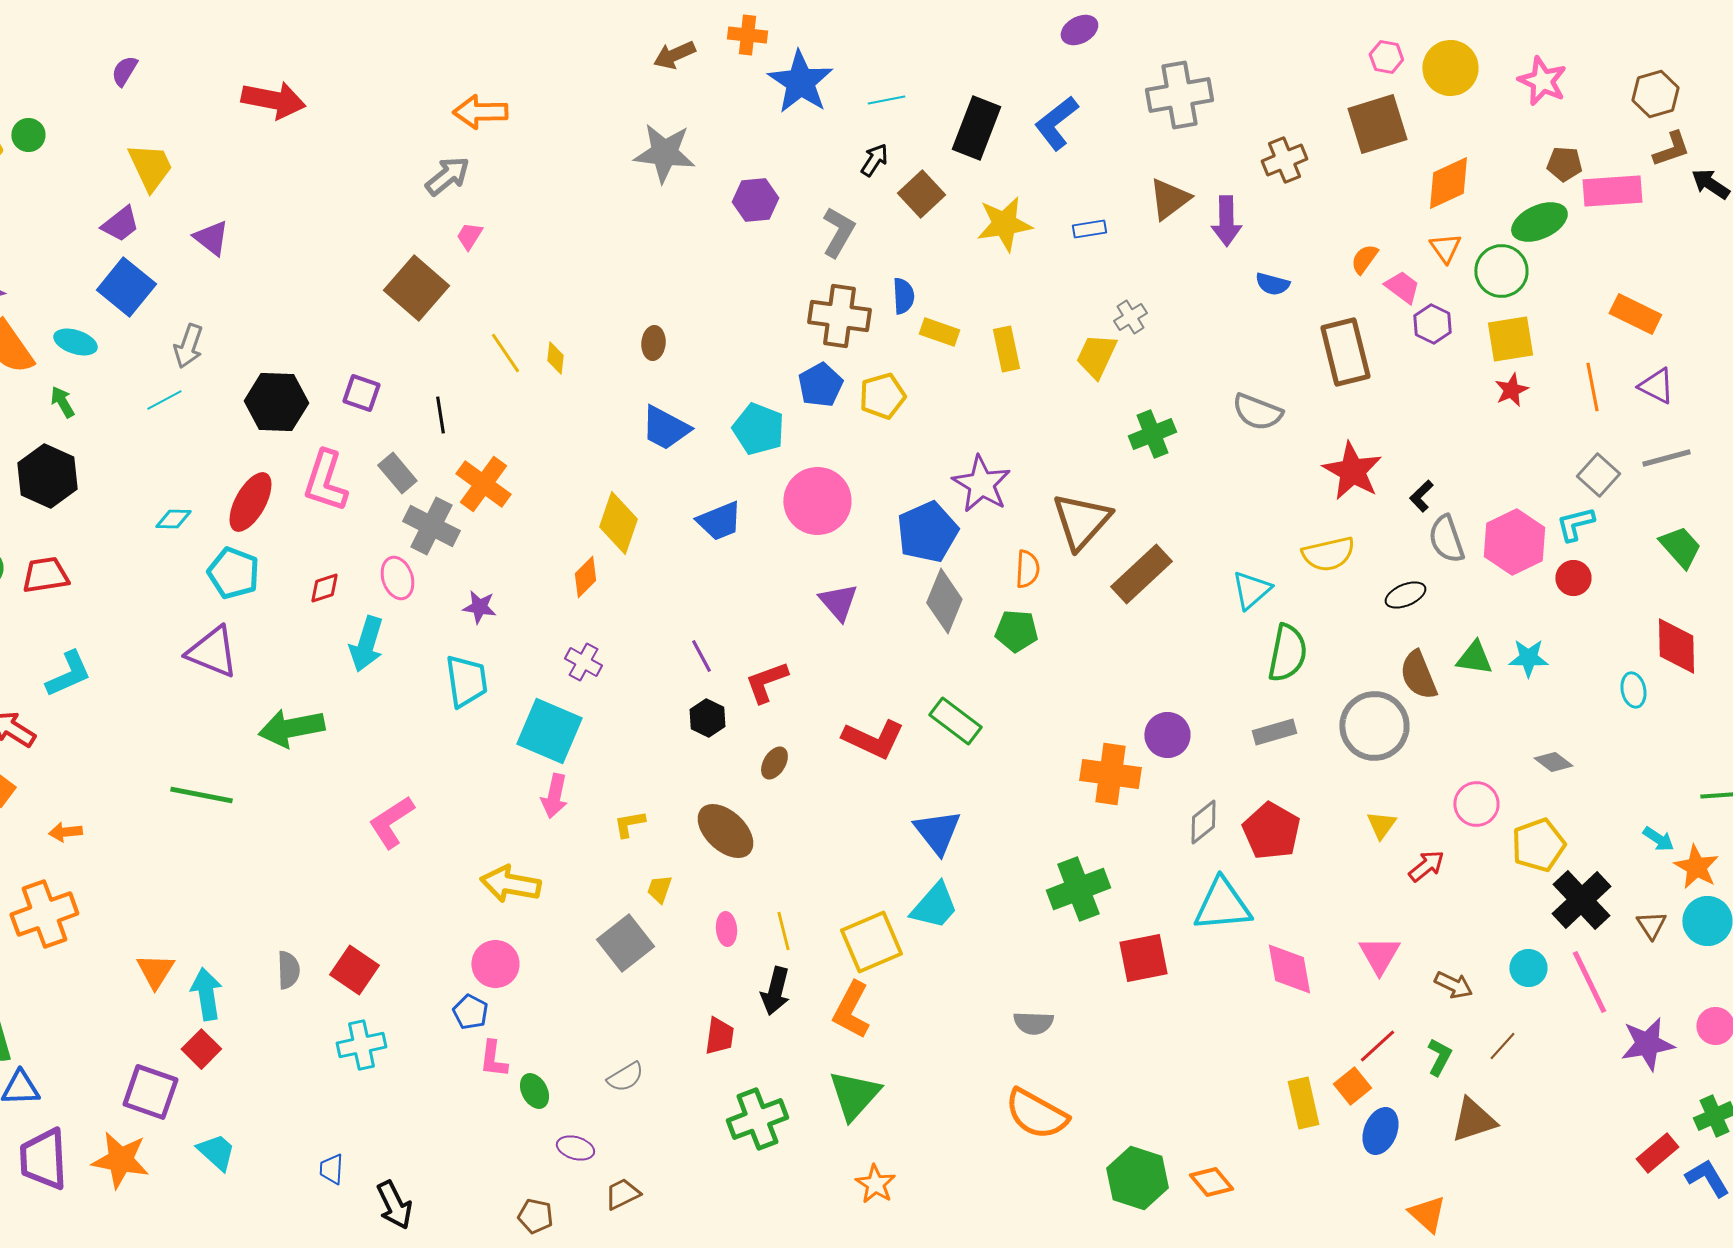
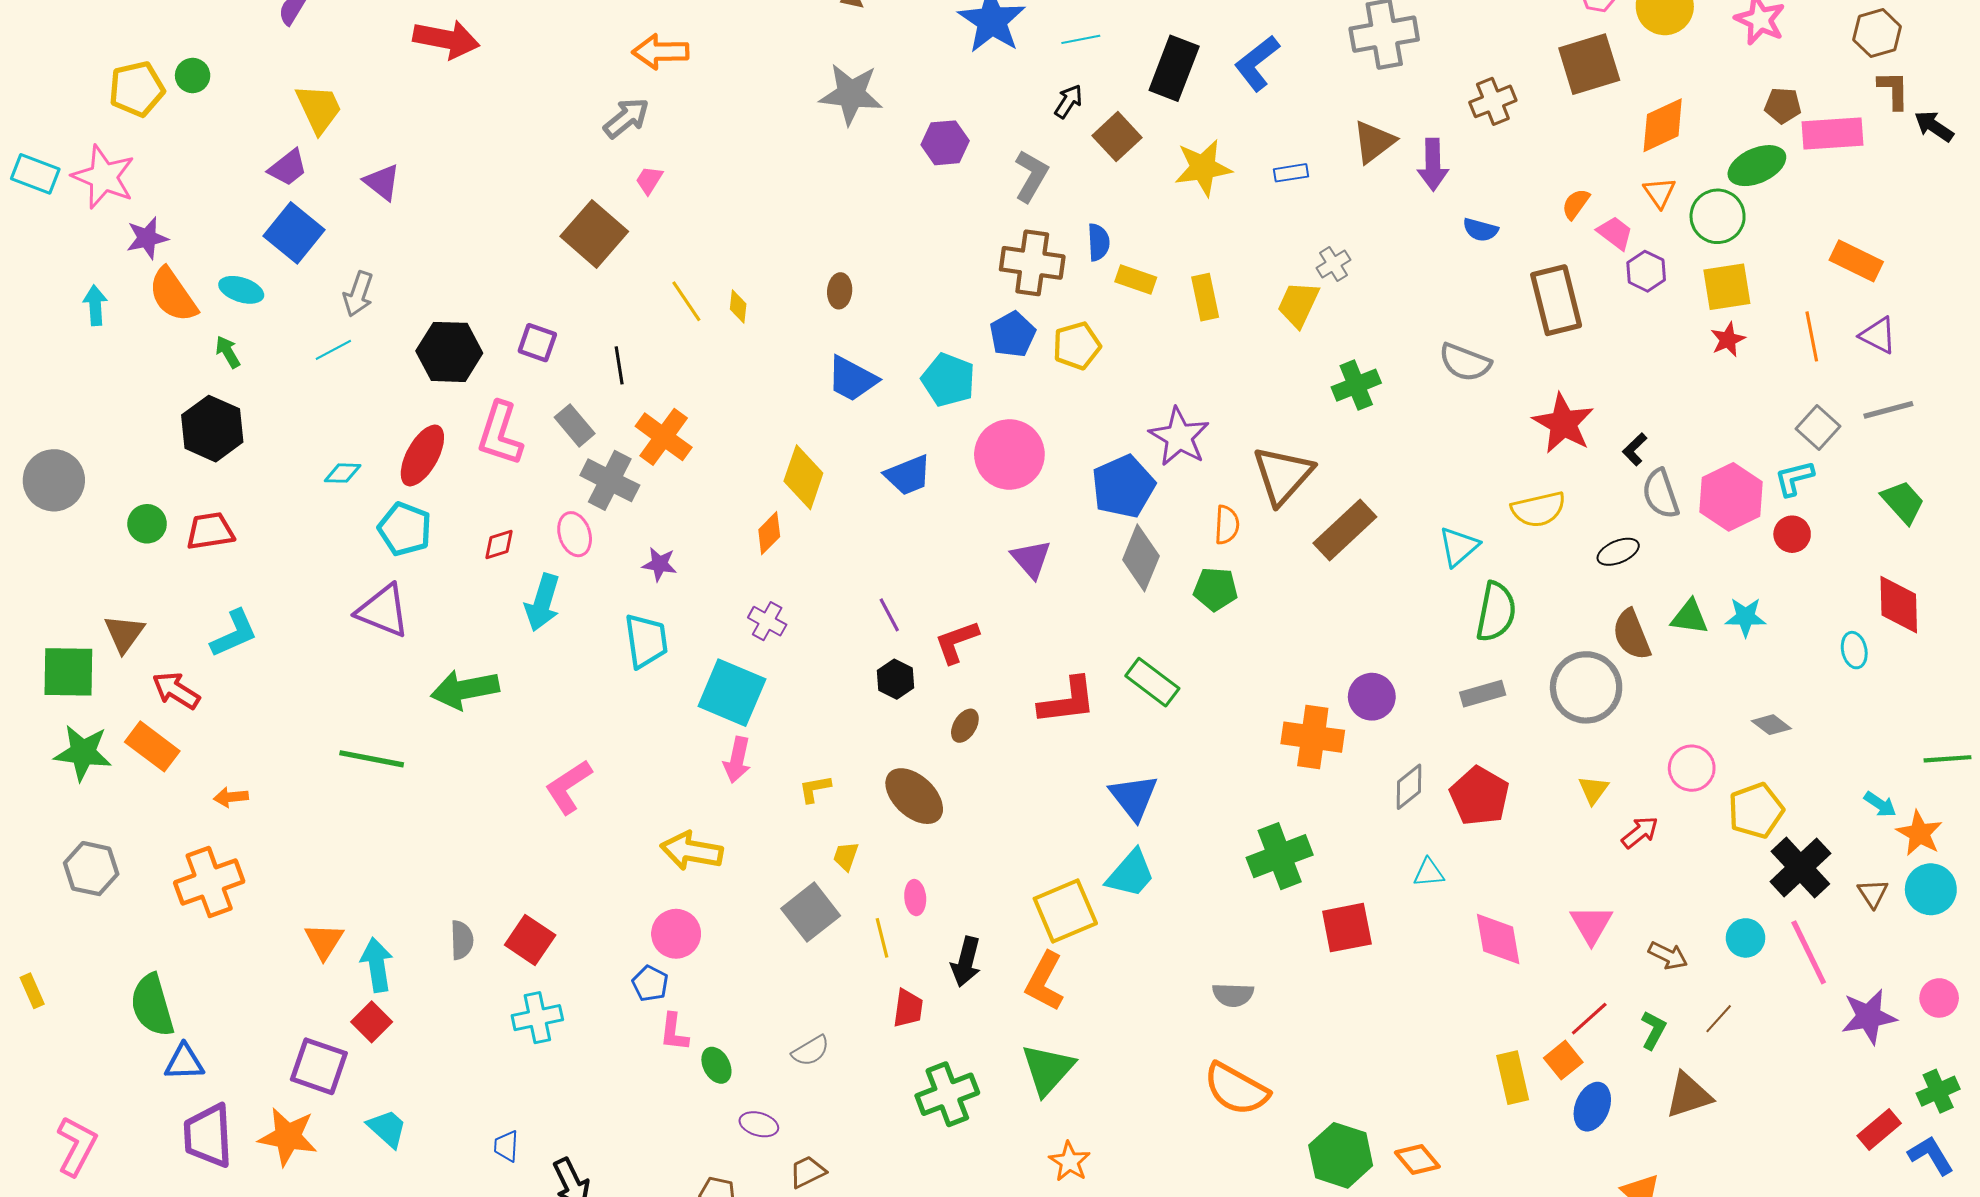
brown L-shape: (1671, 149) -> (1894, 90), turned -72
red L-shape: (873, 739) -> (1067, 701), turned -32
cyan triangle: (1222, 905) -> (1429, 873), size x0.5
yellow line: (783, 931) -> (882, 938), moved

